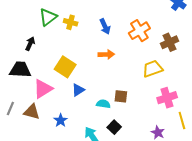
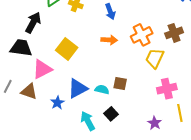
orange cross: (139, 31) -> (142, 35), moved
black arrow: (30, 44) -> (33, 23), size x1.5
yellow trapezoid: (153, 69) -> (155, 58), turned -50
blue triangle: (78, 90) -> (78, 88), moved, size x1.5

